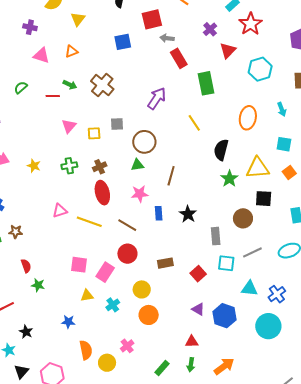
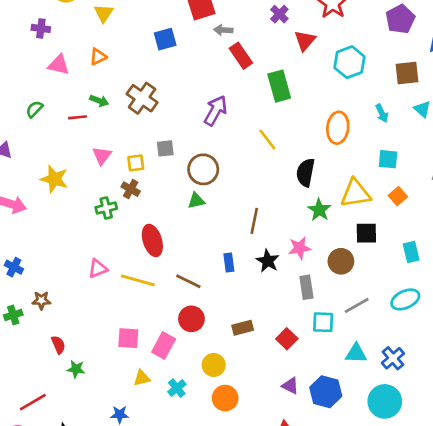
yellow star: (34, 166) -> (54, 179), moved, size x1.5
brown cross: (100, 167) -> (131, 189), moved, turned -32
brown line: (171, 176) -> (254, 221), moved
pink star: (140, 194) -> (300, 248), moved

